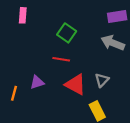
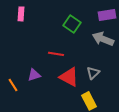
green square: (67, 33) -> (72, 24), moved
orange line: (14, 93) -> (13, 85), turned -48

